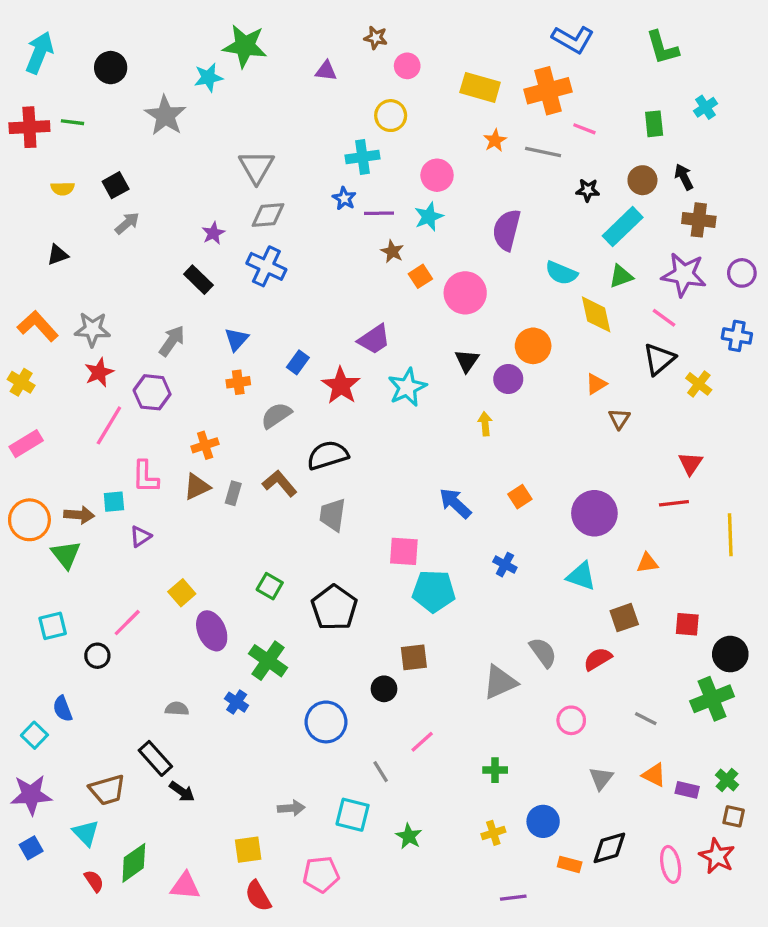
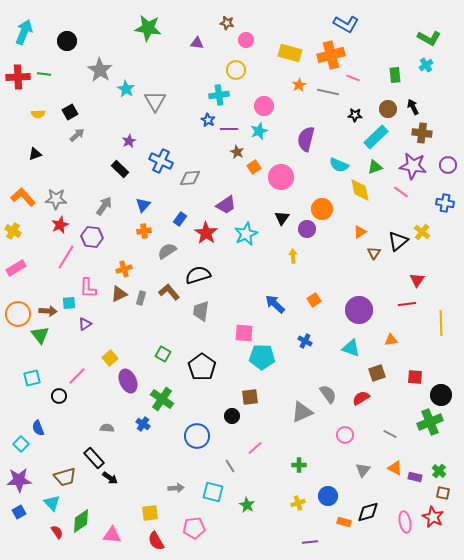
green L-shape: (662, 48) -> (429, 38), moved, turned -45
cyan star: (208, 77) -> (126, 89), moved, turned -30
gray diamond: (268, 215) -> (190, 178), moved
black triangle: (659, 359) -> (398, 241), moved

